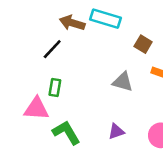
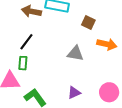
black line: (52, 49) -> (26, 42), moved

